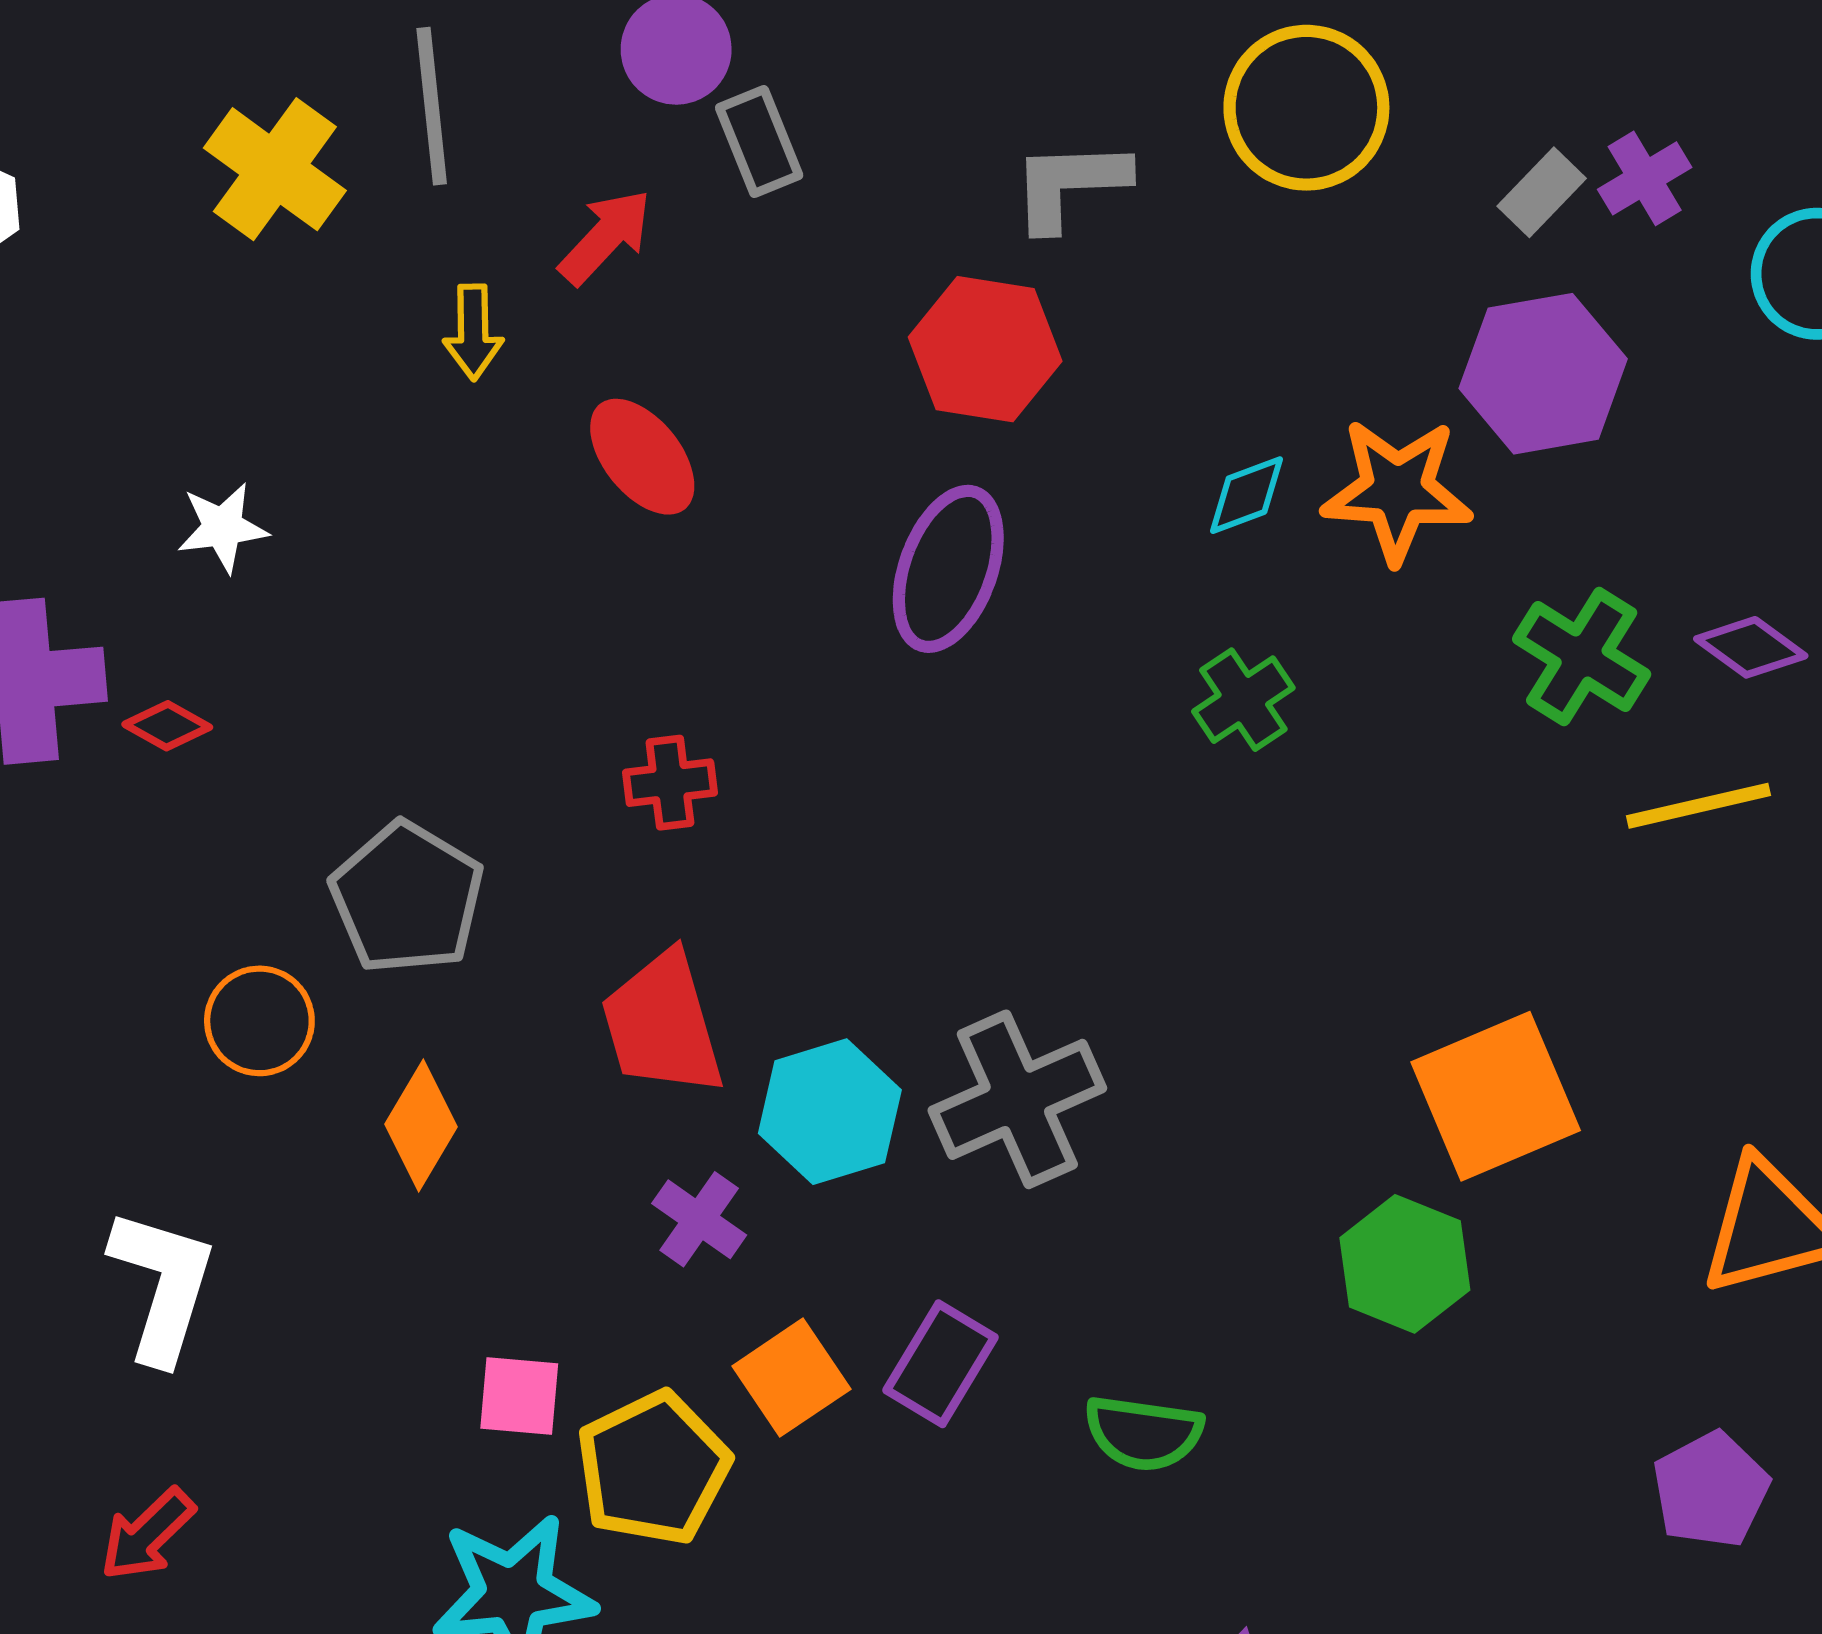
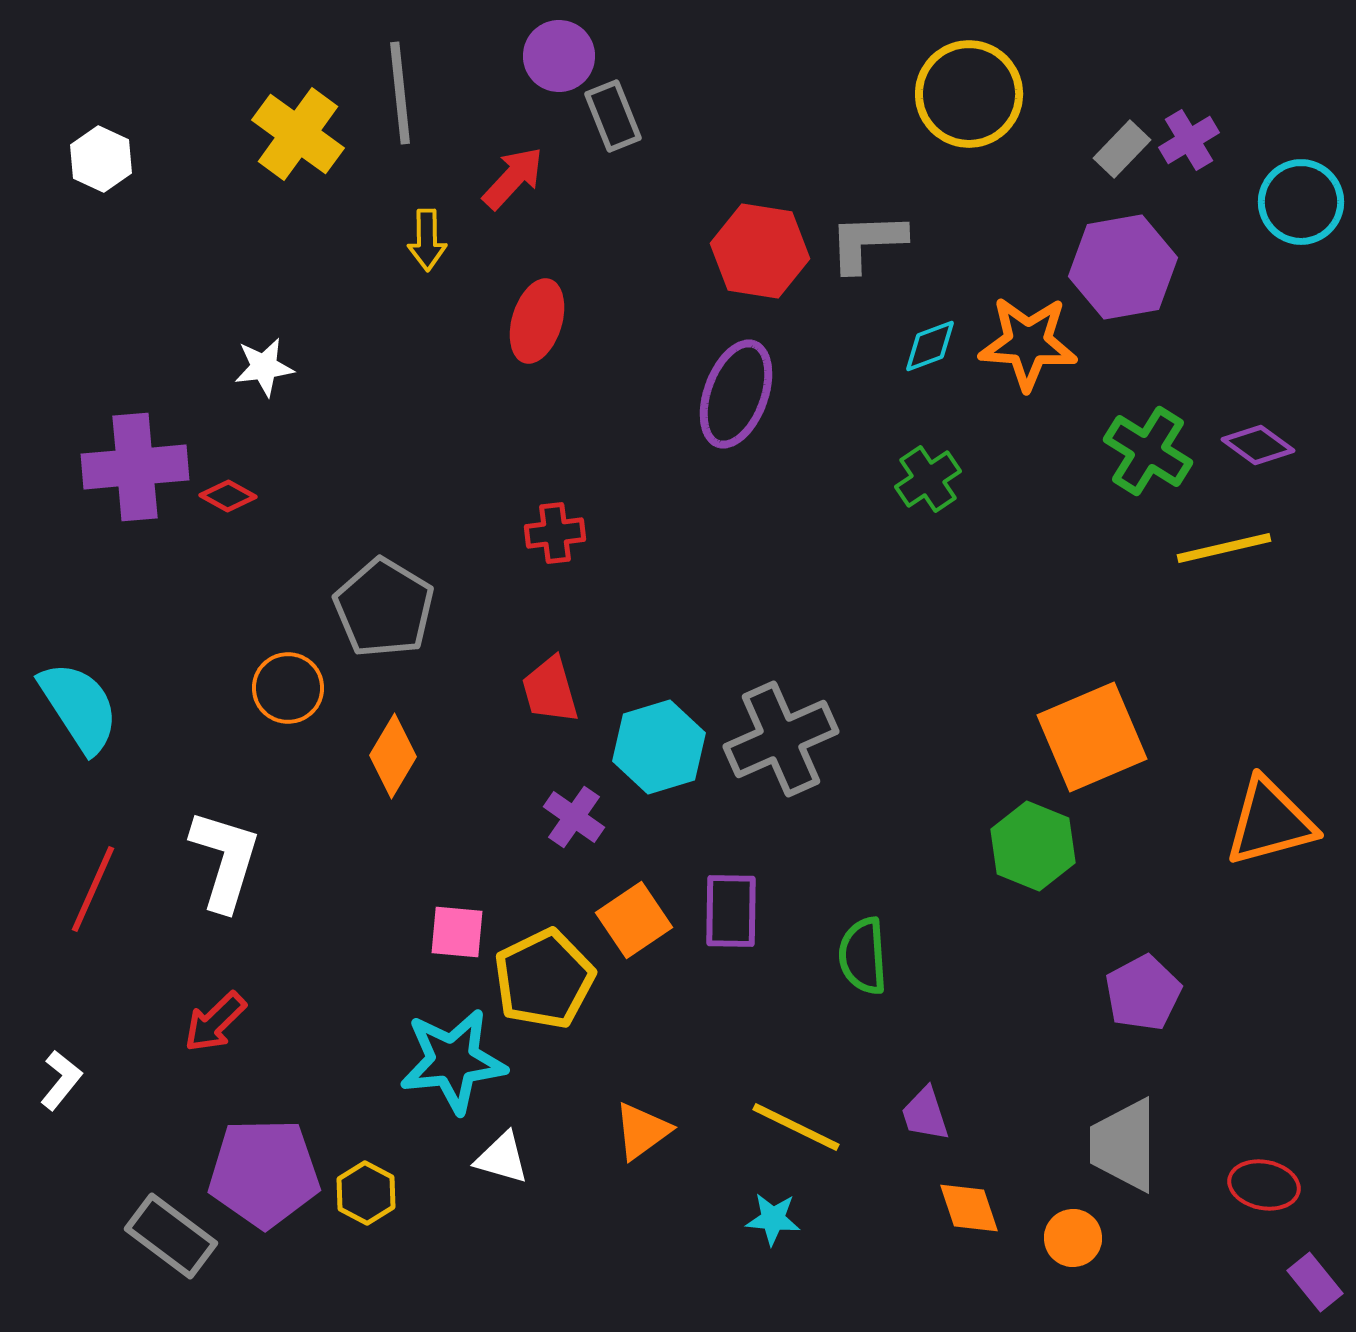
gray L-shape: (1070, 185) -> (867, 242), moved
red ellipse: (642, 457) -> (537, 321), turned 56
red trapezoid: (662, 1024) -> (550, 690), size x0.7
purple rectangle: (941, 1364) -> (731, 911), turned -30
green semicircle: (1143, 1433) -> (863, 956), turned 78
purple pentagon: (1711, 1490) -> (1143, 993), moved

